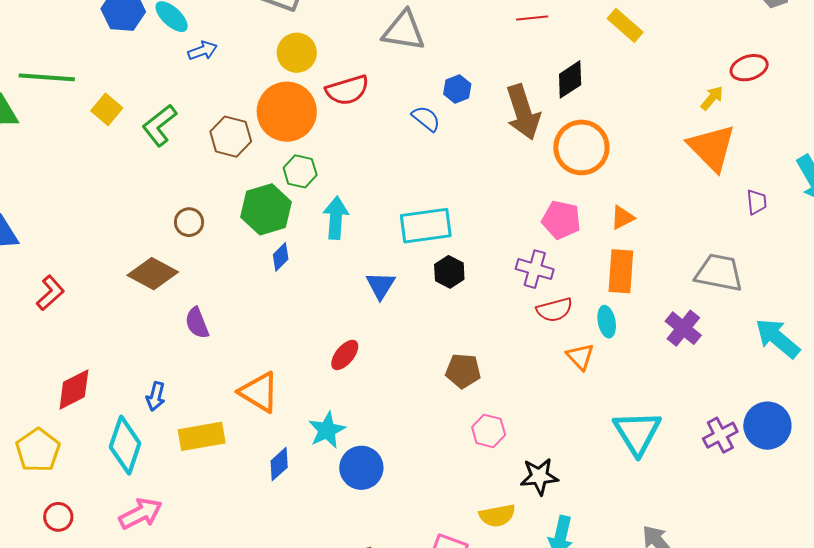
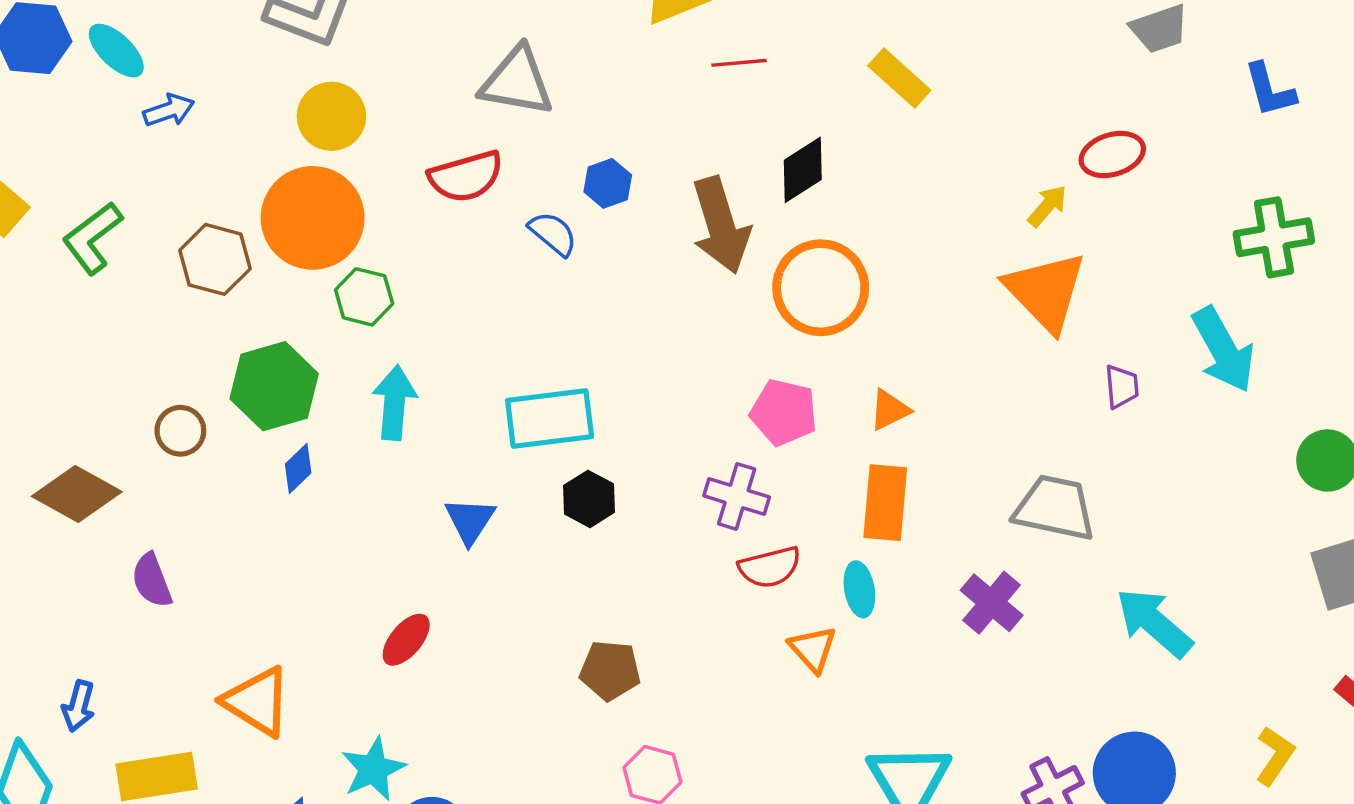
red semicircle: (347, 90) -> (466, 176), moved
green hexagon: (300, 171) -> (364, 297), moved
brown circle: (189, 222) -> (180, 431), moved

